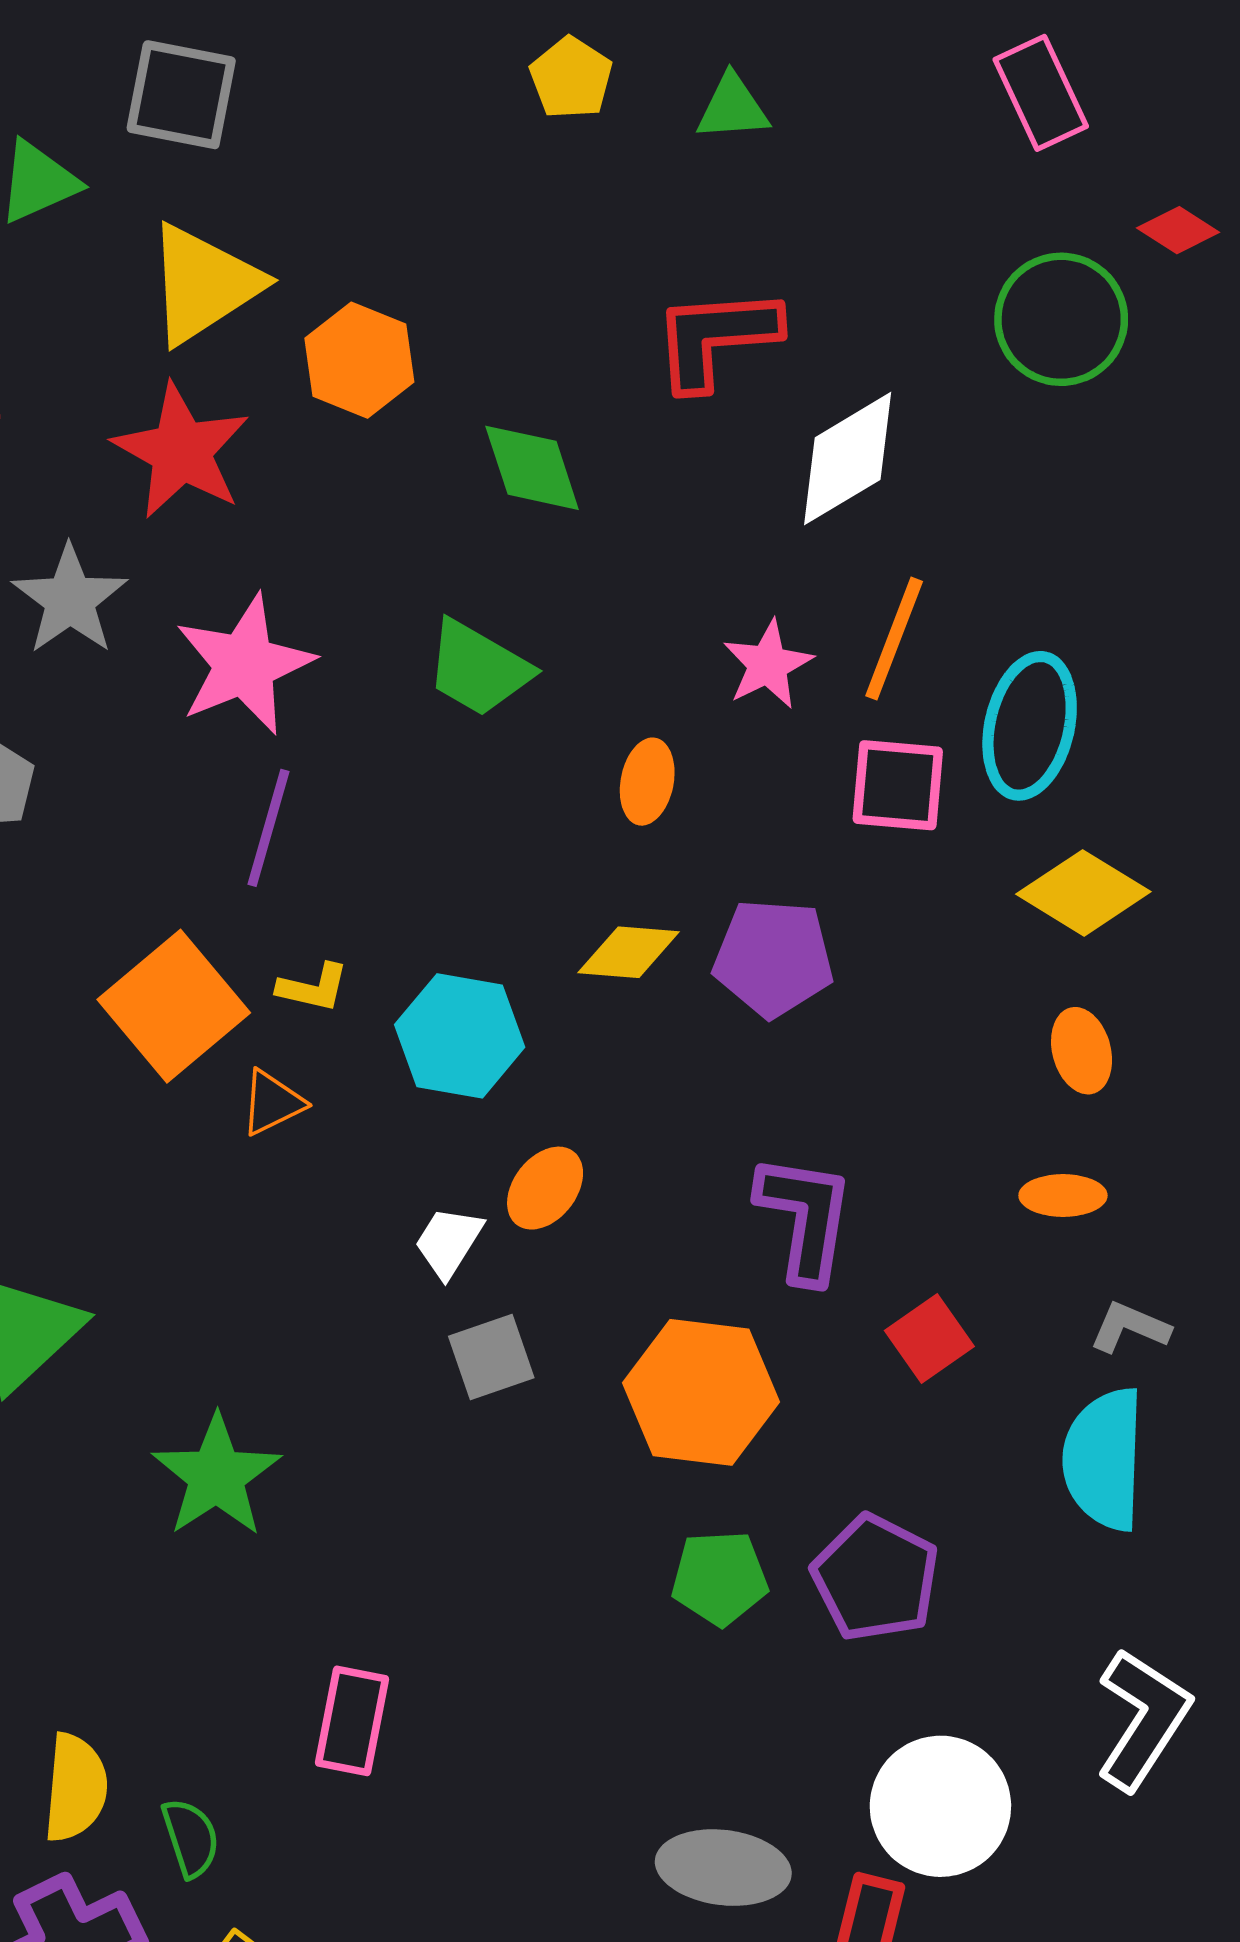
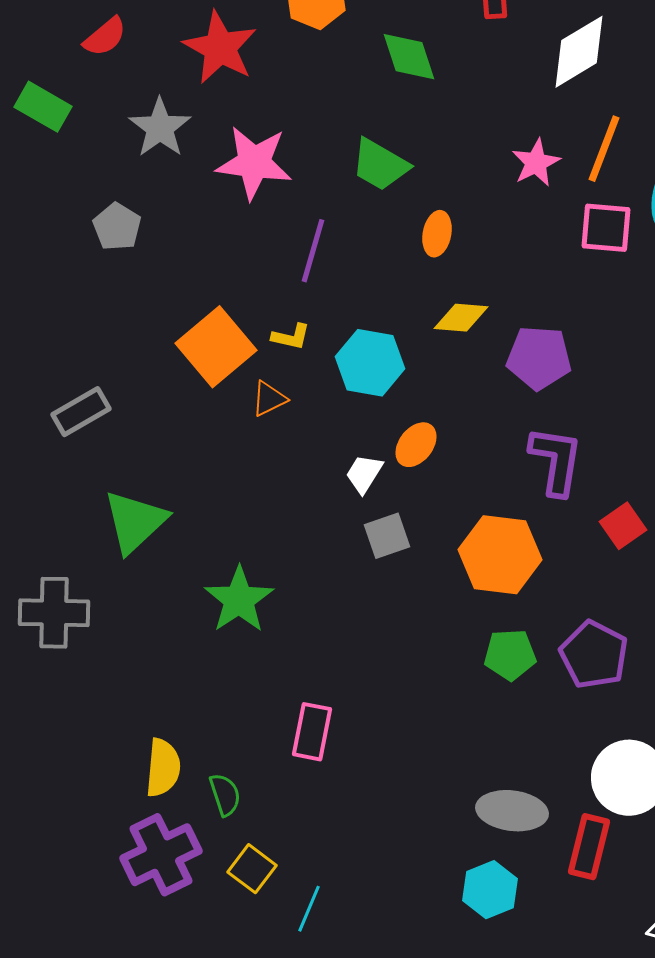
pink star: (244, 665) -> (254, 163), turned 30
orange ellipse: (647, 782) -> (437, 234), moved
purple line: (268, 828) -> (313, 251), moved
purple pentagon: (773, 958) -> (539, 358), moved

